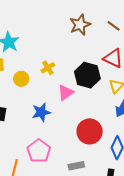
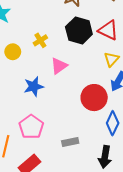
black hexagon: (87, 75) -> (79, 30), moved
red circle: (90, 131) -> (94, 98), moved

